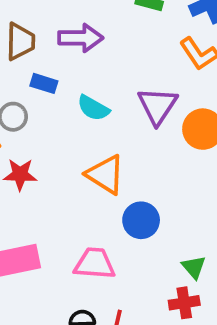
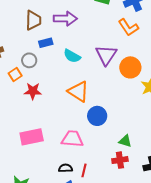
blue rectangle: (44, 83) -> (46, 43), turned -32
green triangle: (194, 267) -> (125, 141), turned -32

